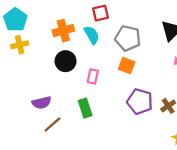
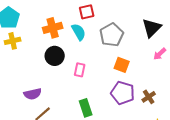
gray pentagon: (128, 38) -> (112, 35), turned 30
orange square: (127, 66) -> (122, 65), moved
green rectangle: (85, 108) -> (86, 108), moved

